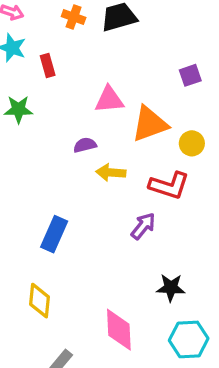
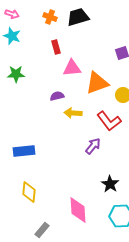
red rectangle: (48, 66) -> (56, 47), moved
red L-shape: (169, 186) -> (109, 121), turned 35
blue rectangle: (54, 234) -> (24, 151), moved, turned 60
black star: (171, 288) -> (110, 184), turned 30

